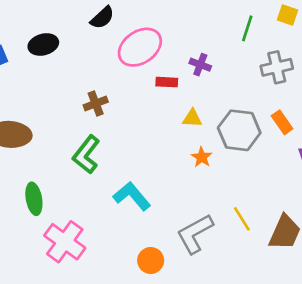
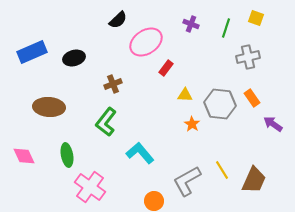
black ellipse: (43, 44) -> (74, 58), moved
purple cross: (200, 65) -> (191, 24), moved
red rectangle: (167, 82) -> (166, 68), turned -56

